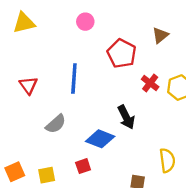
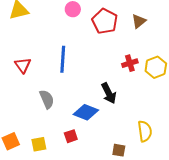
red pentagon: (122, 53) -> (105, 21), moved
red cross: (150, 83) -> (130, 63), turned 35
gray semicircle: (56, 124) -> (47, 99), turned -72

